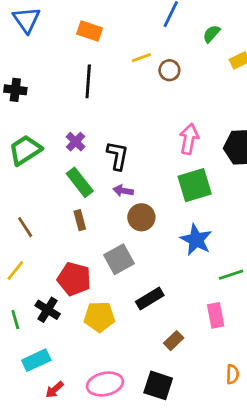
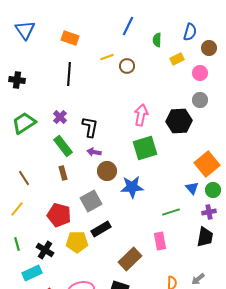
green semicircle: (211, 34) -> (157, 40), turned -40
blue star: (196, 240) -> (132, 187), moved, turned -30
black rectangle: (150, 299) -> (101, 229), moved
black cross: (48, 310) -> (45, 250), moved
brown rectangle: (174, 341) -> (130, 259), size x1.6

